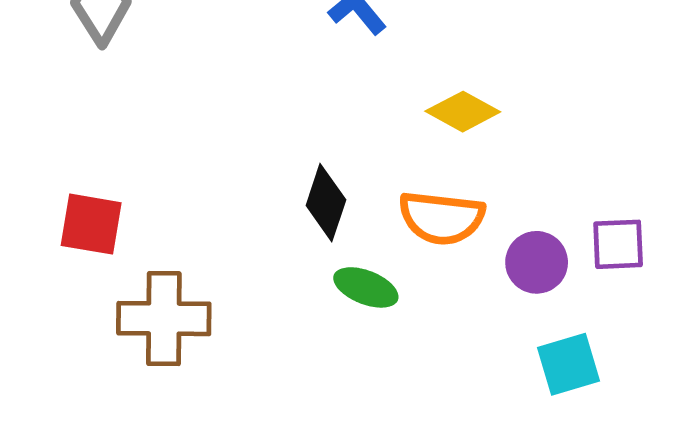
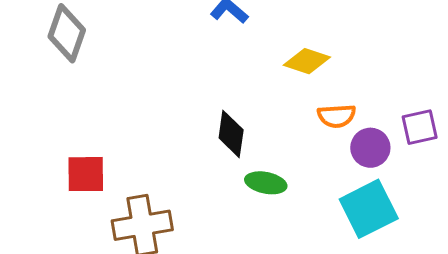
orange semicircle: (442, 218) -> (337, 116), moved, size x0.7
cyan square: (569, 364) -> (369, 209), moved, size x1.4

